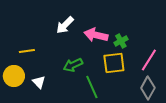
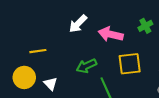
green cross: (121, 41) -> (145, 26), moved

